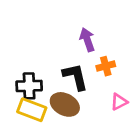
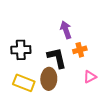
black cross: (29, 86) -> (21, 50), moved
brown ellipse: (65, 104) -> (49, 79), turned 65

